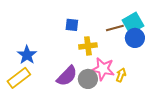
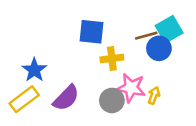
blue square: (72, 25) -> (92, 32), size x1.5
blue circle: (135, 38) -> (159, 48), moved
purple semicircle: (67, 76) -> (66, 98), moved

